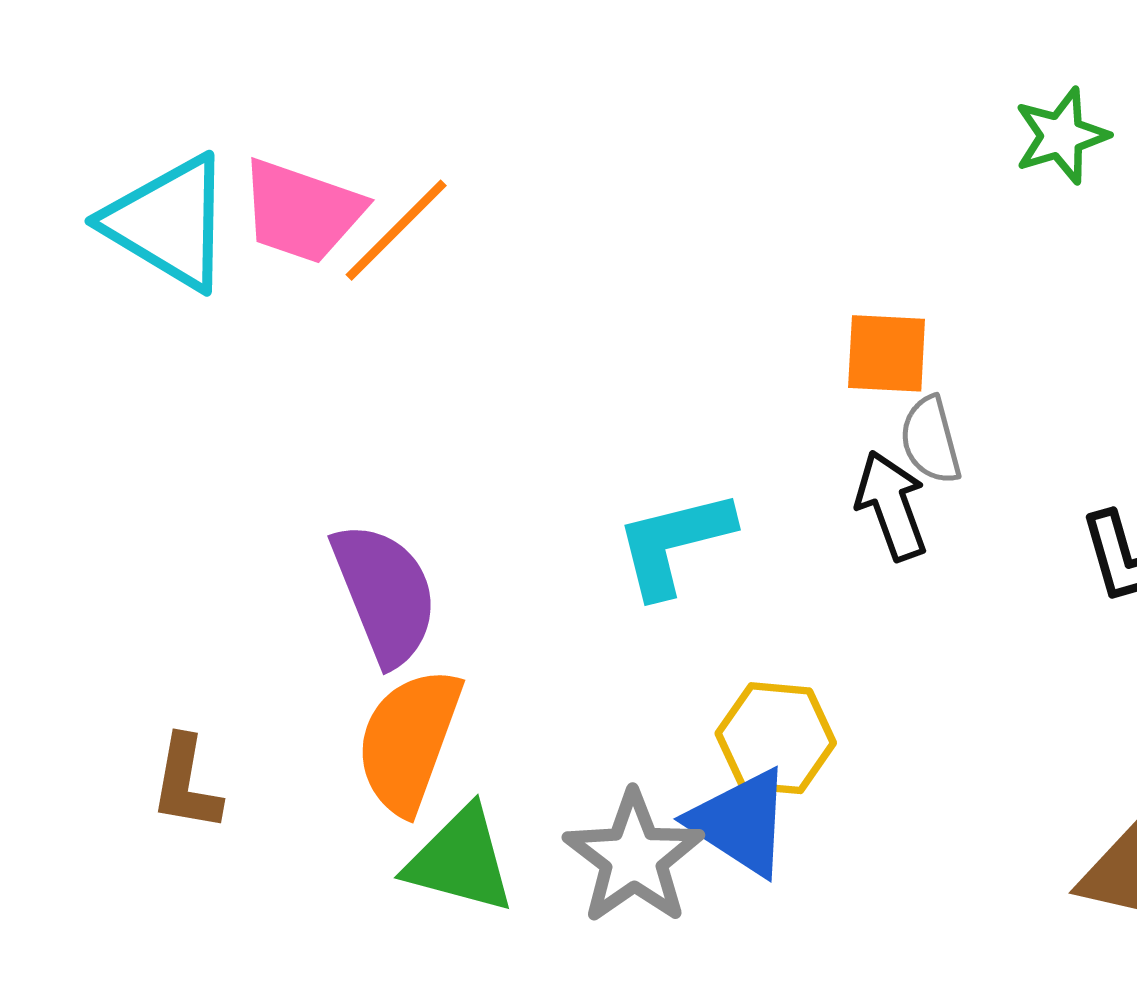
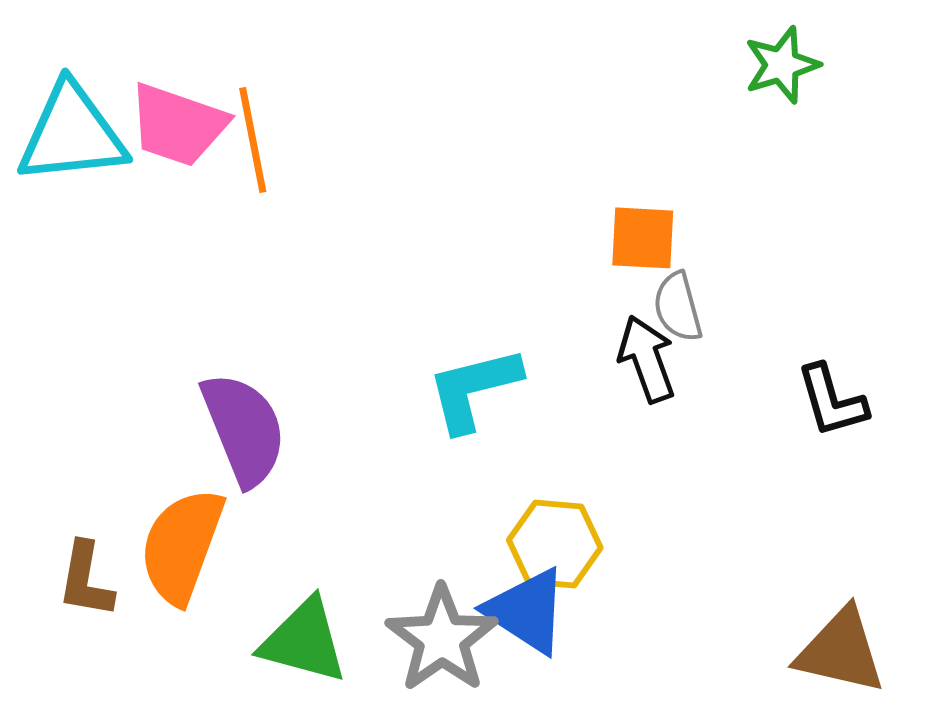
cyan triangle: (169, 223) -> (72, 134), turned -37
orange line: (396, 230) -> (253, 140), turned -56
orange semicircle: (409, 741) -> (182, 546), moved

